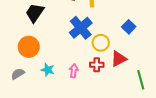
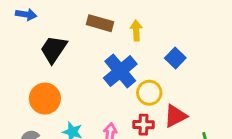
blue square: (129, 27) -> (175, 58), moved

